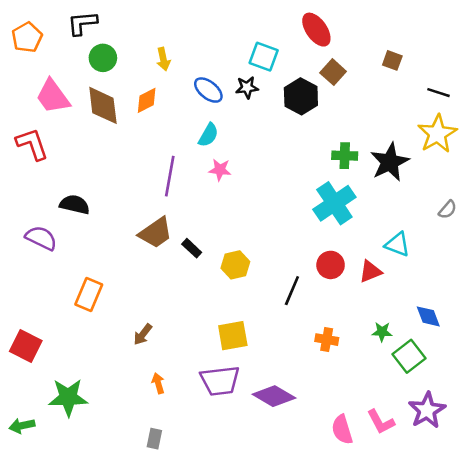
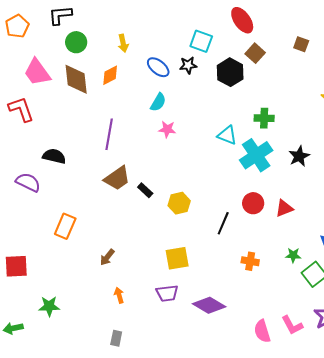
black star: (390, 162) -> (299, 156), moved, size x0.7
purple line: (170, 176) -> (109, 134), moved
cyan triangle: (397, 244) -> (227, 135), moved
red square: (26, 346) -> (16, 266), turned -30
purple trapezoid: (220, 381) -> (167, 293), size x0.7
green star: (68, 397) -> (49, 306), size x0.7

